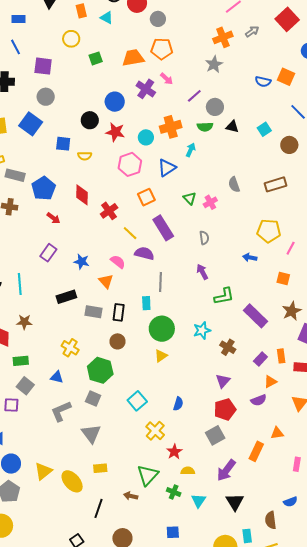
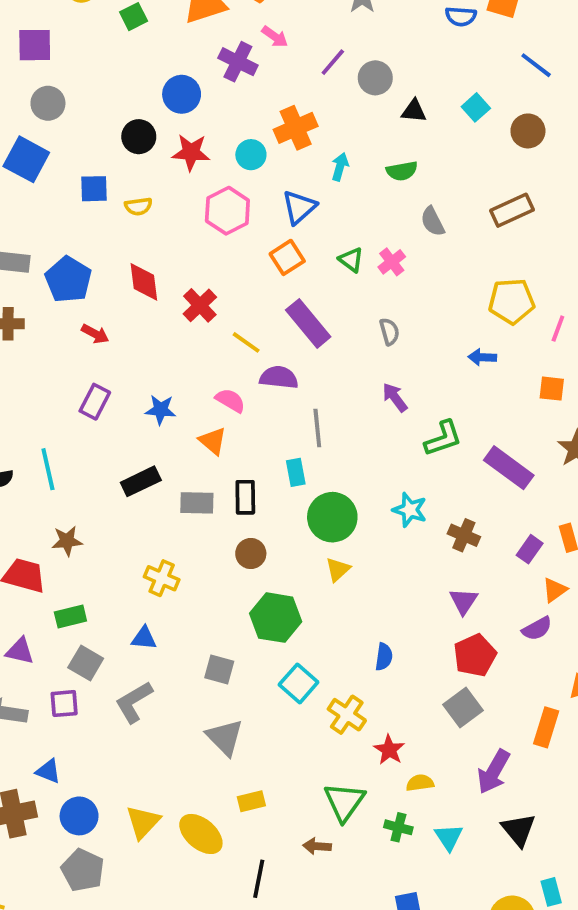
green semicircle: (205, 127) -> (402, 171), moved
orange square: (146, 197) -> (287, 257), moved
cyan star: (202, 330) -> (410, 510), turned -30
green hexagon: (100, 370) -> (276, 618), moved
cyan square: (137, 401) -> (299, 683), moved
gray L-shape: (61, 411) -> (134, 702), moved

